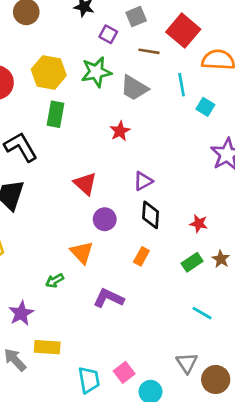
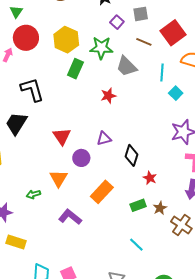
green rectangle: (55, 114) -> (75, 69), moved
purple triangle: (143, 181) -> (104, 139), moved
red triangle: (85, 184) -> (62, 136), moved
black diamond: (151, 215) -> (131, 155), moved
orange rectangle: (141, 256) -> (102, 192), size x1.6

